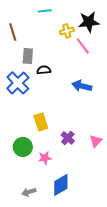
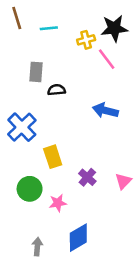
cyan line: (45, 11) -> (49, 28), moved
brown line: (13, 32) -> (17, 18), moved
blue cross: (18, 83) -> (22, 127), moved
gray arrow: (29, 192) -> (37, 247), turned 112

